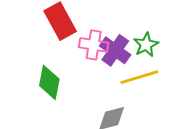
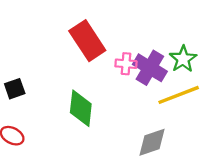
pink cross: (94, 45) -> (126, 64), size x0.7

